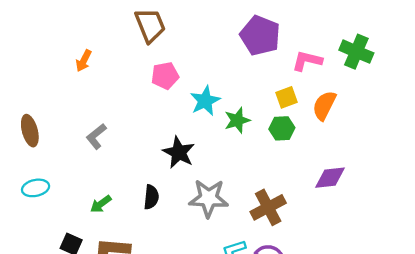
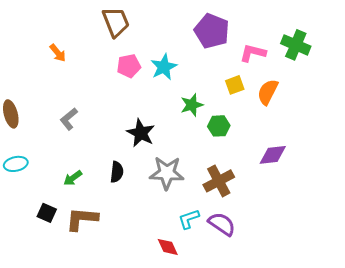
orange arrow: (84, 61) -> (58, 53), turned -66
cyan star: (205, 101) -> (164, 67), moved
green hexagon: (282, 128) -> (219, 126), moved

